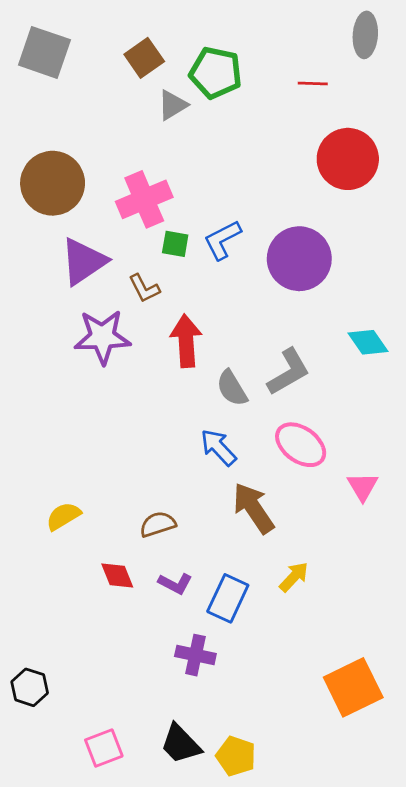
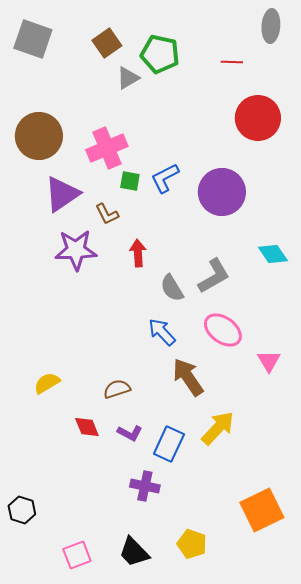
red arrow: (186, 341) -> (138, 253), size x0.7
yellow arrow: (294, 577) -> (218, 428), size x1.5
yellow pentagon: (236, 756) -> (192, 544), moved

